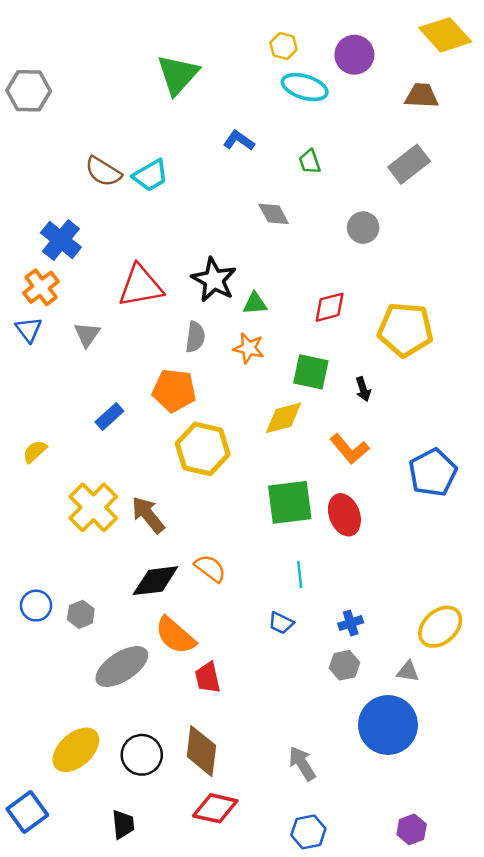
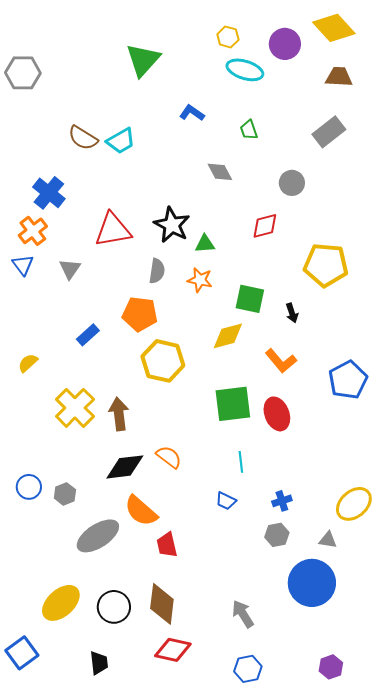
yellow diamond: (445, 35) -> (334, 28), moved
red diamond: (330, 307) -> (265, 226), moved
brown arrow: (148, 515) -> (119, 414), turned 32

